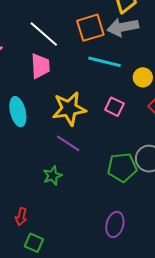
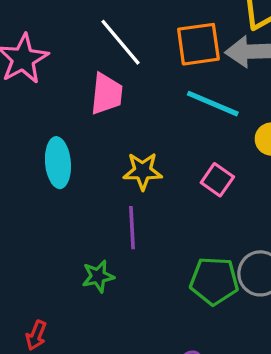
yellow star: (69, 109) -> (143, 171), size x0.7
purple line: (68, 143) -> (132, 228), turned 45

